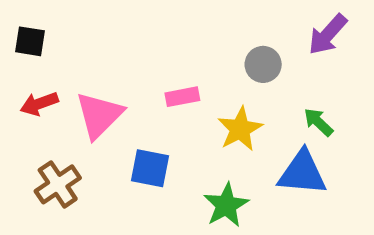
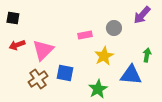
pink rectangle: (182, 97) -> (85, 35), moved
green arrow: (318, 122) -> (147, 55), moved, turned 56
brown cross: (58, 184) -> (38, 79), moved

